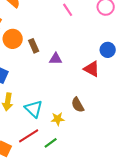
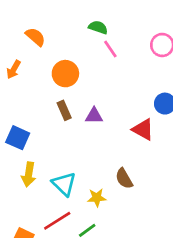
orange circle: (13, 39) -> (65, 74), moved
brown rectangle: (34, 46) -> (64, 110), moved

